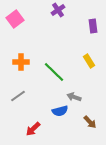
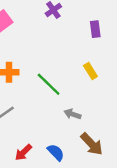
blue semicircle: (60, 111) -> (56, 152), moved, turned -119
brown arrow: (90, 122) -> (92, 144), size x1.5

